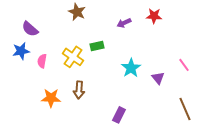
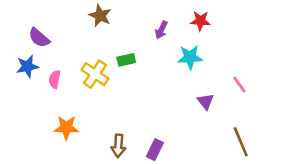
purple arrow: (124, 23) -> (161, 30), turned -40
cyan star: (131, 68) -> (190, 57), moved, turned 30
brown arrow: (79, 90) -> (118, 146), moved

